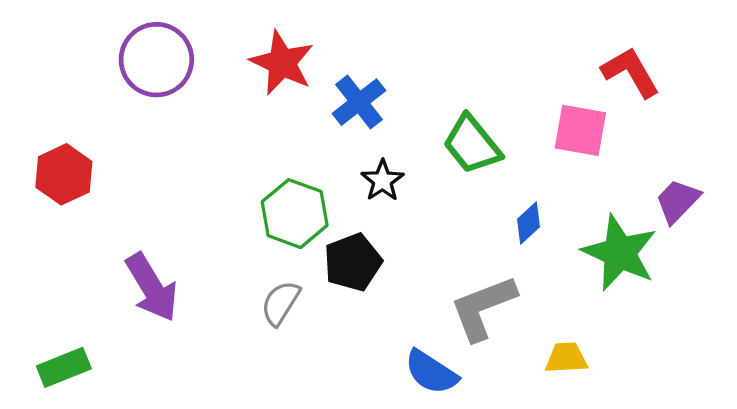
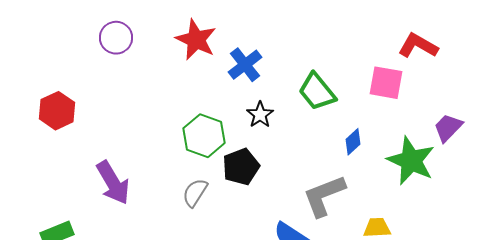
purple circle: (156, 60) -> (116, 38), size x0.7
red L-shape: (631, 72) -> (418, 46), turned -30

